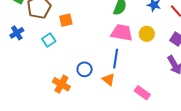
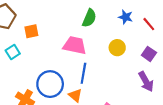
pink trapezoid: (122, 33) -> (75, 45), moved
blue circle: (85, 69) -> (50, 84), size x1.6

